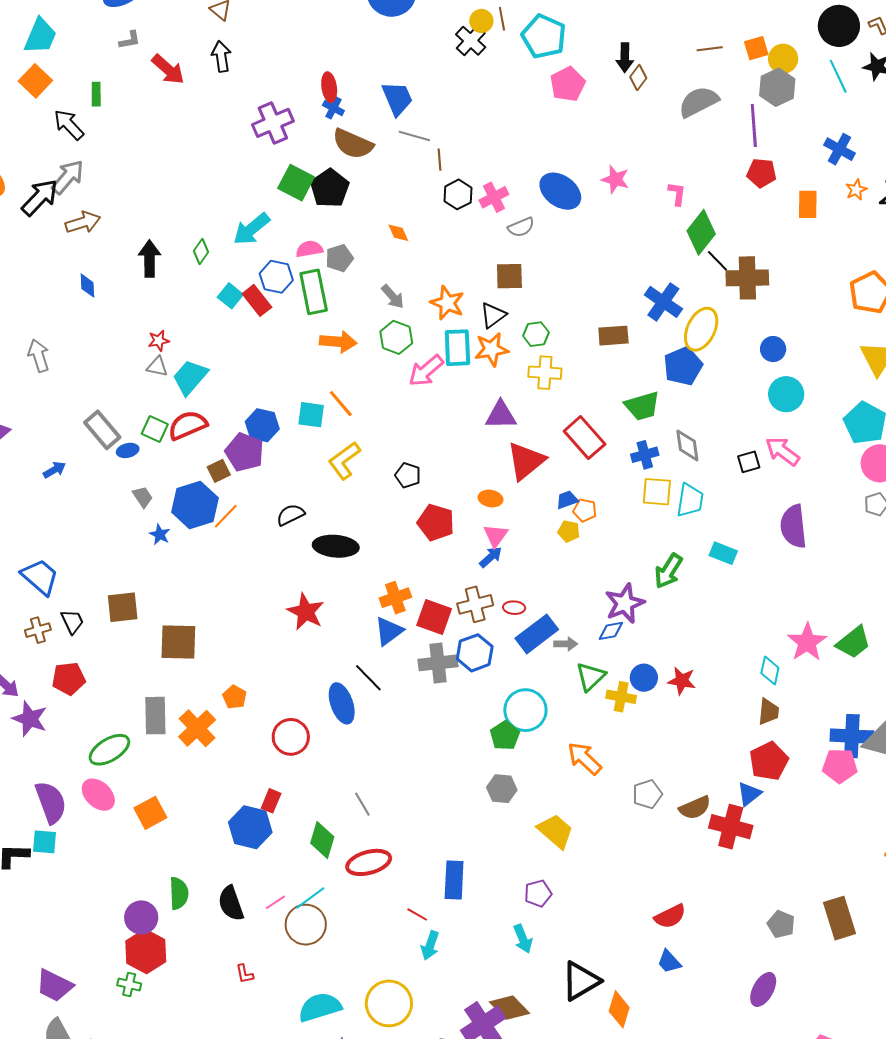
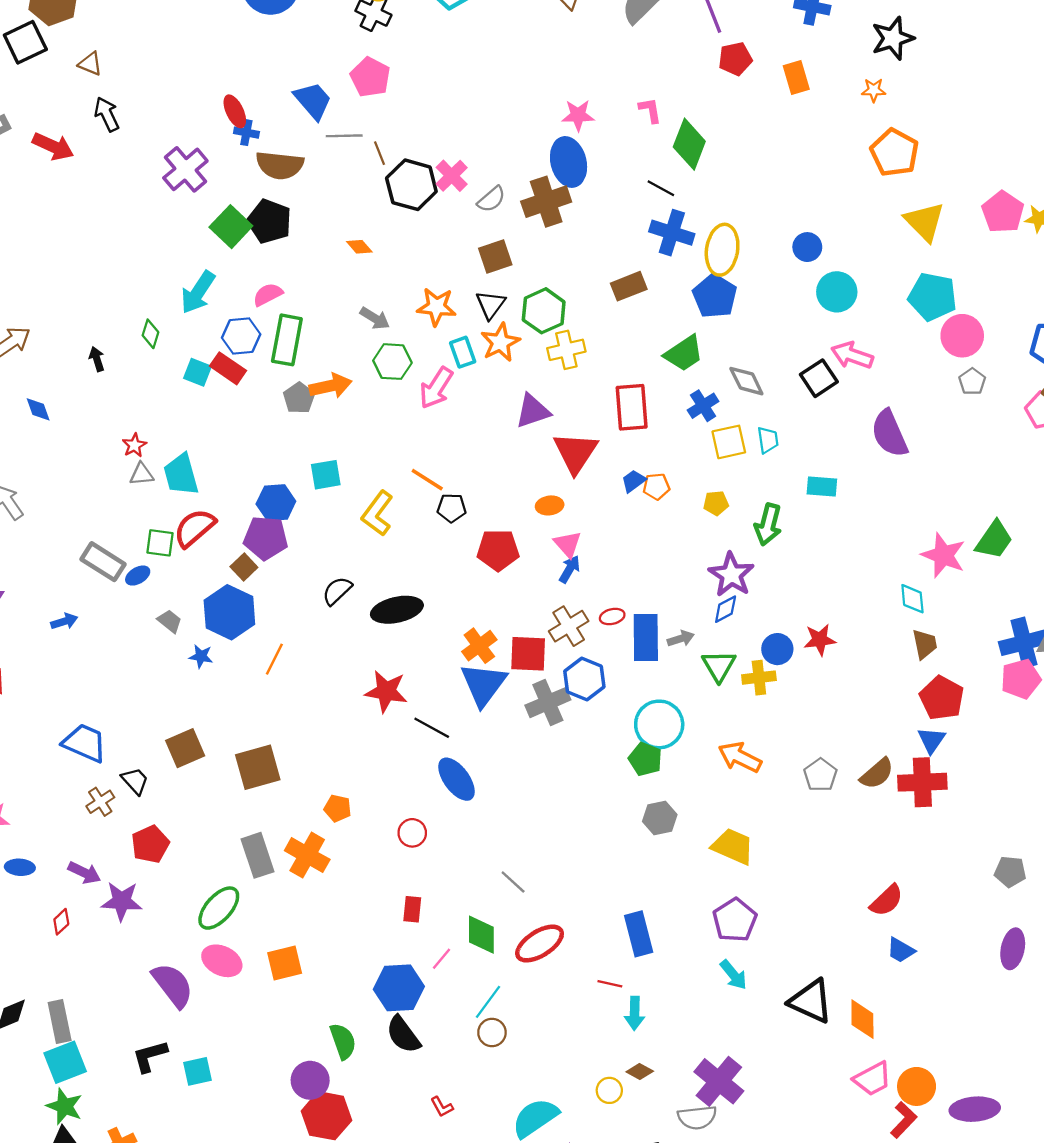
pink pentagon: (568, 84) -> (370, 77), moved
green square: (296, 183) -> (231, 227), turned 33
orange star: (856, 190) -> (874, 90), moved, turned -30
blue ellipse: (560, 191) -> (569, 162), moved, turned 57
black hexagon: (458, 194) -> (411, 185), size x1.5
gray pentagon: (339, 258) -> (299, 398), moved
black arrow: (150, 259) -> (97, 359), size x0.6
black line: (717, 261) -> (661, 188), moved
brown cross: (747, 278) -> (546, 202), moved
green rectangle: (314, 292) -> (287, 340), turned 39
green hexagon: (536, 334) -> (544, 311), size x1.5
cyan rectangle: (457, 348) -> (463, 352), size x0.7
cyan trapezoid: (190, 377) -> (181, 475), turned -39
orange line: (341, 404) -> (427, 480), moved
red rectangle: (585, 438) -> (632, 407), turned 54
black square: (749, 462) -> (819, 378), size x1.4
blue arrow: (54, 470) -> (64, 621), turned 30
cyan trapezoid: (690, 500) -> (768, 440), size x0.7
orange line: (226, 516) -> (274, 659), moved
yellow pentagon: (569, 531) -> (716, 503), moved
blue triangle: (389, 631) -> (483, 684), size x1.4
blue rectangle: (537, 634) -> (646, 638), turned -36
black line: (368, 678) -> (432, 728), moved
red circle: (291, 737) -> (412, 833), size x0.7
orange square: (150, 813) -> (285, 963), turned 32
blue hexagon: (250, 827) -> (399, 988), moved
cyan square: (44, 842) -> (198, 1071), moved
purple pentagon: (538, 893) -> (735, 920), size x1.4
pink line: (275, 902) -> (441, 959), moved
brown circle: (306, 925) -> (492, 1032), size x0.6
black triangle: (581, 981) -> (811, 1001), turned -48
yellow circle: (389, 1003) -> (609, 1090), size x0.5
brown diamond: (509, 1008) -> (640, 1071), moved, size x0.6

